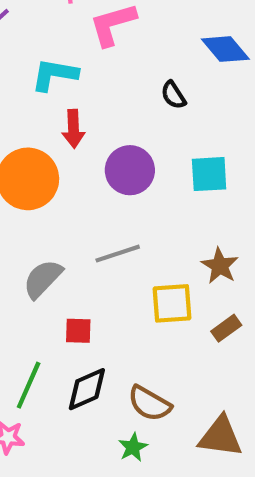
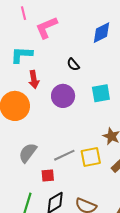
blue diamond: (225, 49) -> (101, 33), turned -70
black semicircle: (173, 95) -> (73, 64), moved
gray line: (118, 254) -> (64, 155), moved

